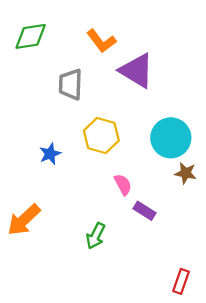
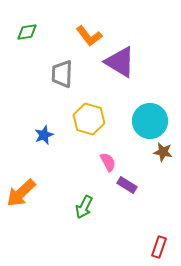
green diamond: (31, 36) -> (27, 32), size x0.7

